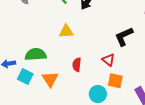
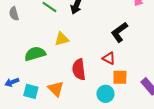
green semicircle: (36, 54) -> (35, 54), moved
red semicircle: (77, 65) -> (79, 69), size x1.5

